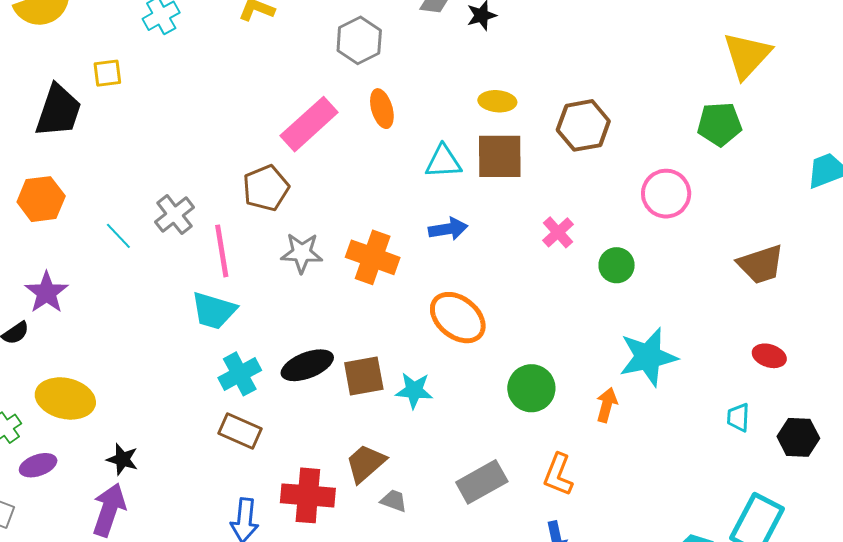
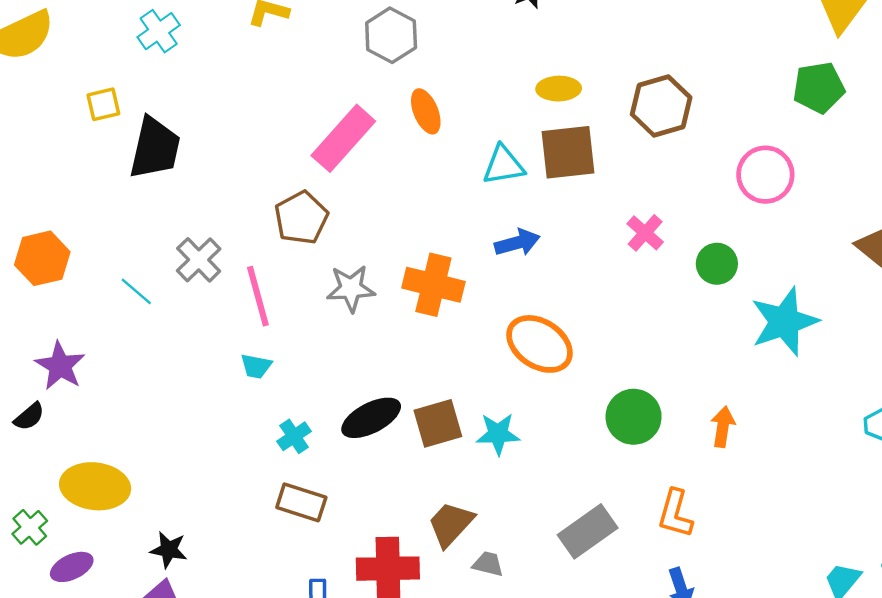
black trapezoid: (58, 111) -> (155, 148), moved
cyan trapezoid: (214, 311) -> (256, 366), size x0.6
cyan star: (648, 357) -> (784, 322), moved
cyan cross: (240, 374) -> (294, 436), size x0.7

